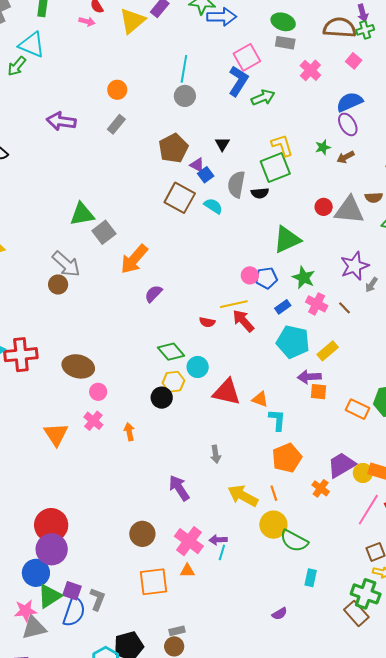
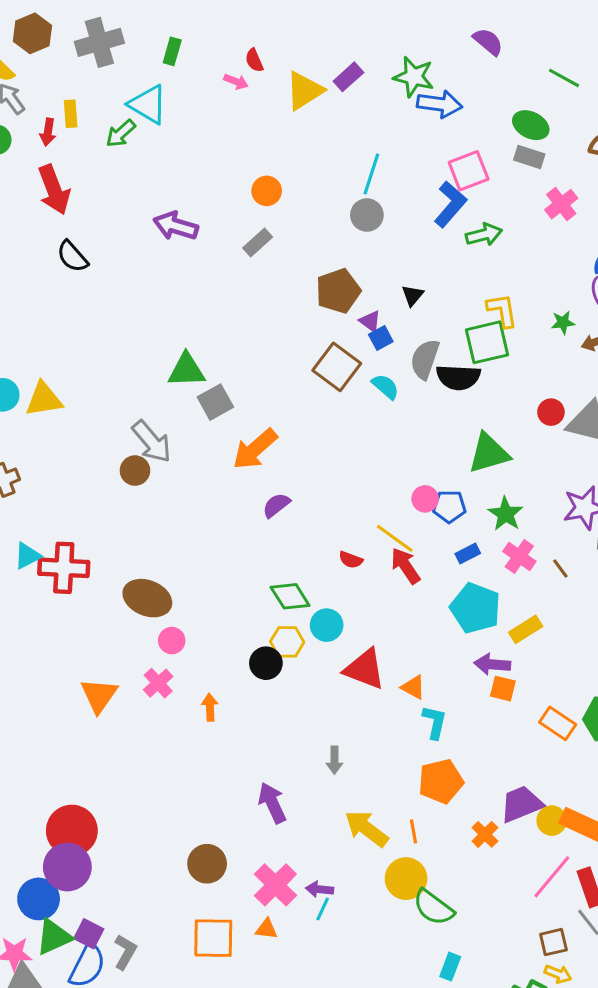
black semicircle: (260, 193) -> (458, 377), size x1.6
yellow line: (234, 304) -> (395, 538), turned 40

